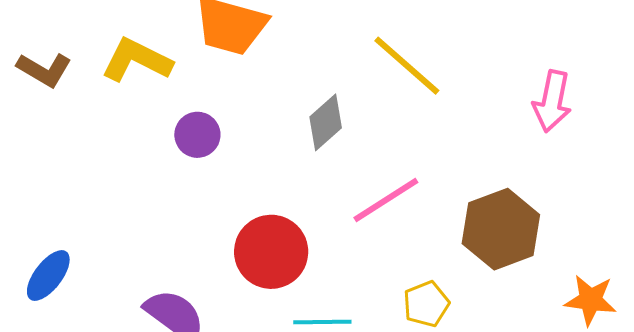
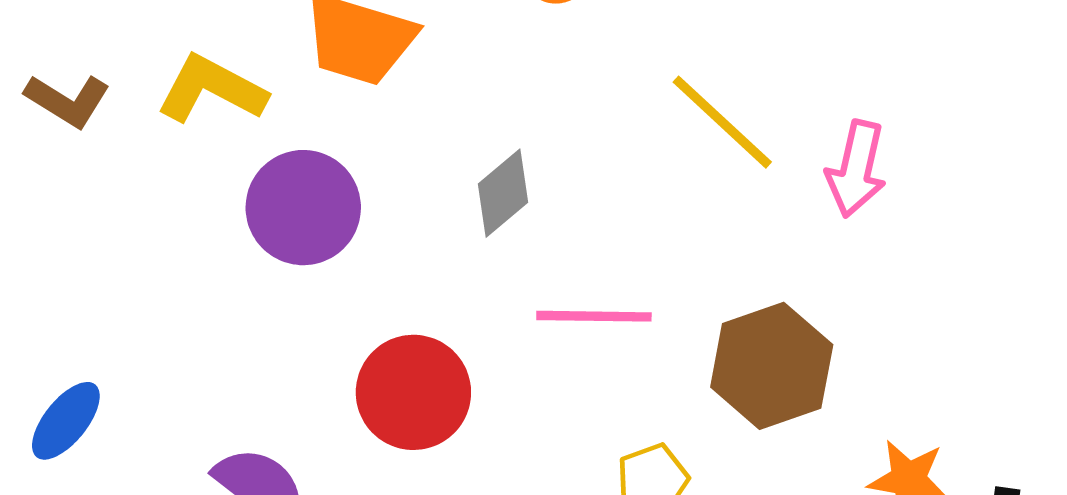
yellow line: (407, 66) -> (722, 122), moved
purple circle: (197, 135) -> (303, 208), size x1.6
pink line: (386, 200) -> (594, 316), turned 32

